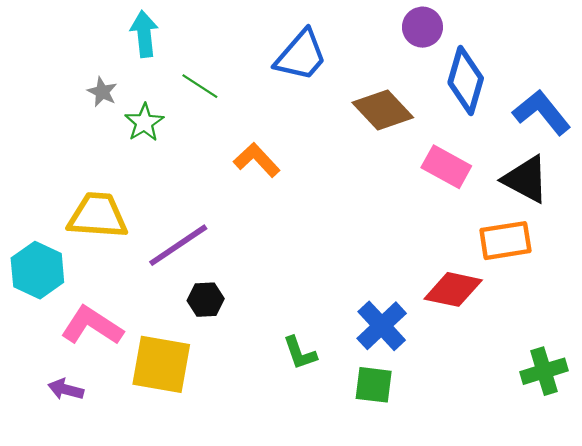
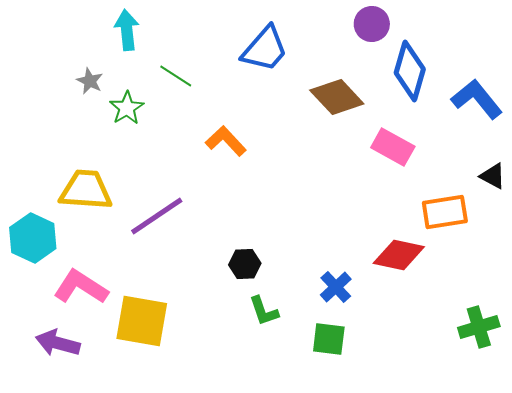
black triangle: (526, 179) -> (493, 176), moved, size x0.6
black hexagon: (206, 300) -> (245, 264), moved
blue cross: (382, 326) -> (336, 287), size x0.7
purple arrow: (66, 389) -> (58, 343), size x1.4

